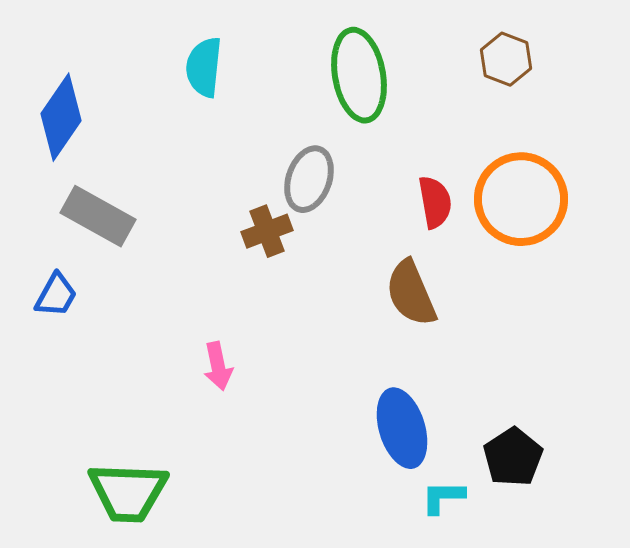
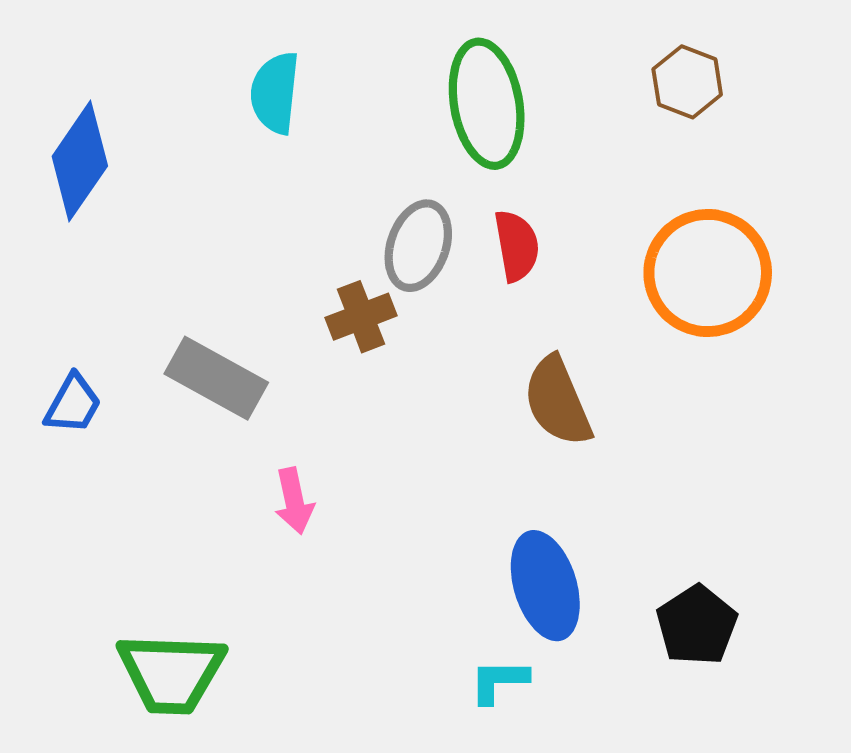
red semicircle: (435, 202) -> (517, 246), moved
gray rectangle: (98, 216) -> (216, 378), moved
cyan L-shape: (443, 497) -> (499, 681), moved

